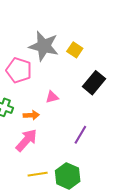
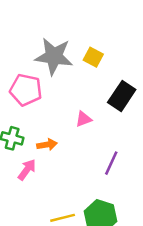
pink triangle: (52, 97) -> (84, 119), moved
pink arrow: (26, 140) -> (27, 170), moved, size x0.7

